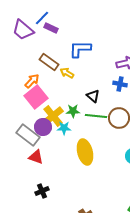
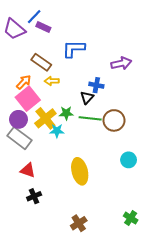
yellow arrow: (67, 73) -> (52, 81), moved, turned -32
blue cross: (120, 84) -> (96, 85), moved
black triangle: (93, 96) -> (87, 98), turned 32
purple circle: (43, 127) -> (18, 119), moved
yellow ellipse: (85, 152) -> (80, 171), moved
red triangle: (36, 157) -> (28, 170), moved

